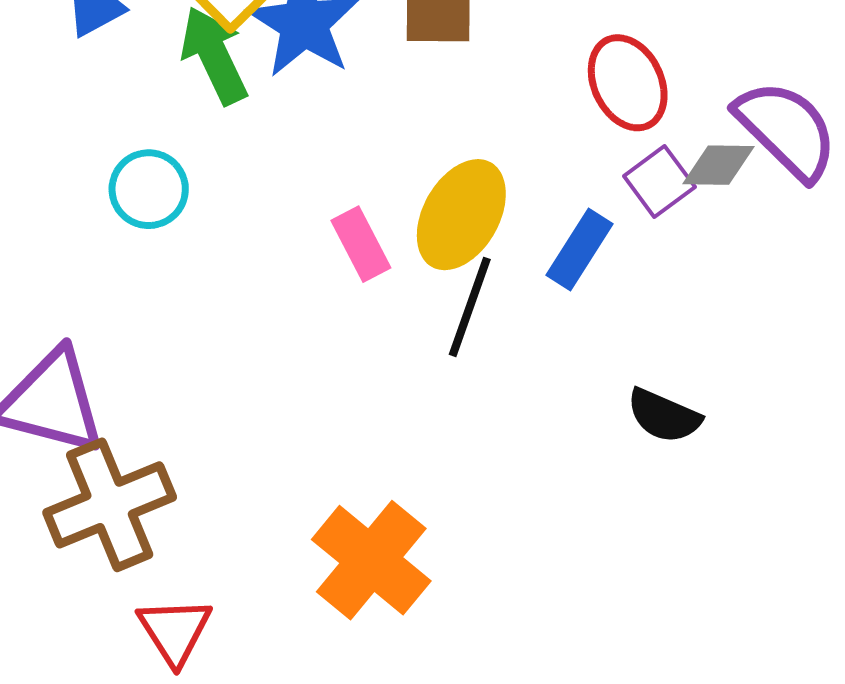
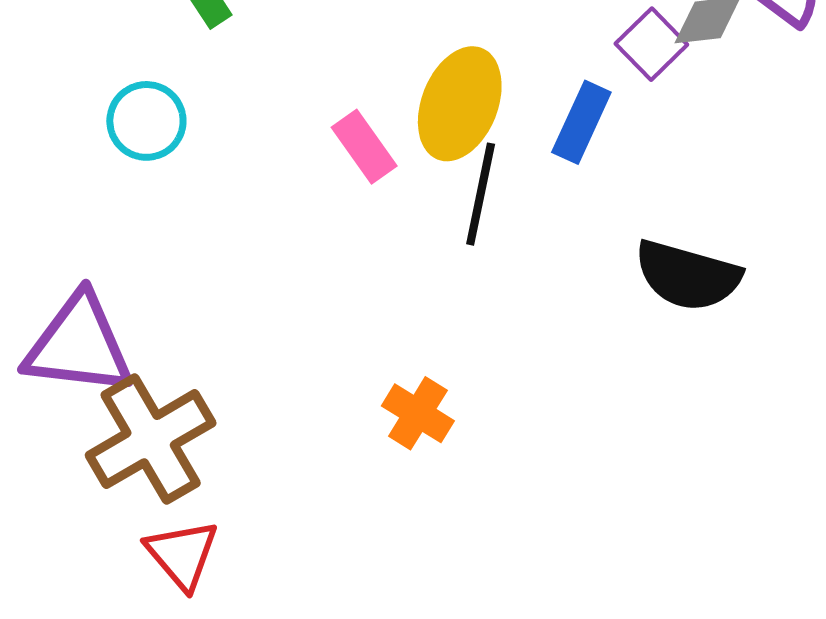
black semicircle: (664, 416) -> (688, 276), size x1.4
orange cross: (371, 560) -> (418, 413), moved, size x0.6
red triangle: (175, 631) -> (182, 554), moved

